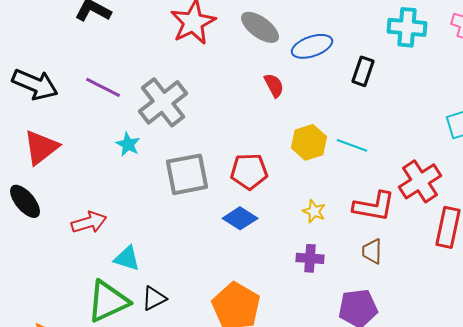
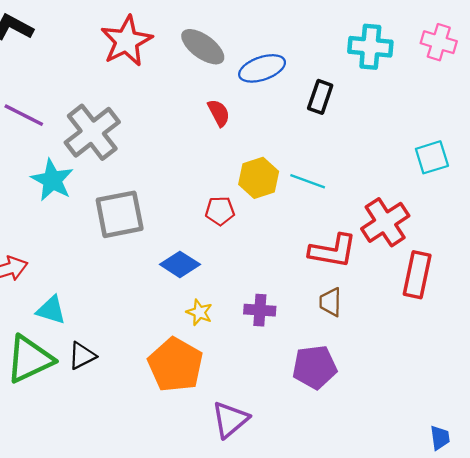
cyan star: (128, 144) -> (52, 180), size x1.5
red pentagon: (249, 171) -> (220, 211), moved, size x0.7
yellow star: (314, 211) -> (199, 312), moved

